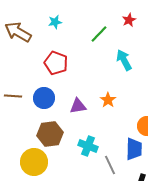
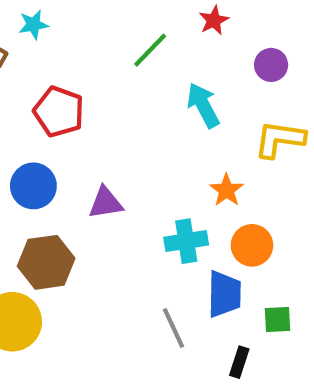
cyan star: (55, 22) -> (33, 25), moved
orange star: (108, 100) -> (227, 190), moved
cyan cross: (88, 146) -> (186, 241), moved, turned -30

